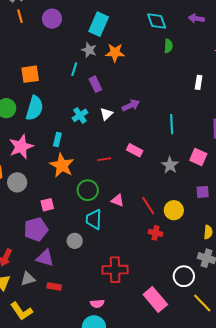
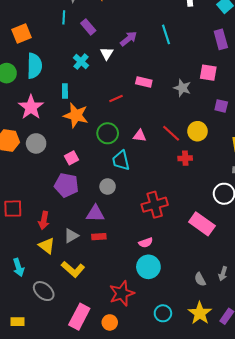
cyan line: (172, 124) -> (166, 34), moved
purple square: (203, 192) -> (221, 106), turned 32
purple pentagon: (36, 229) -> (66, 185), turned -30
purple triangle: (45, 258) -> (95, 214), moved

